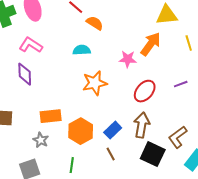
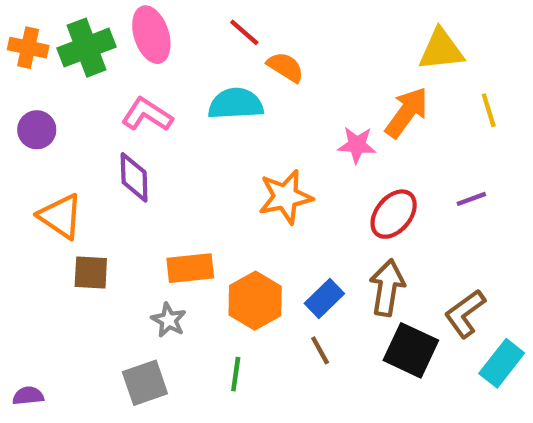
cyan semicircle: (82, 50) -> (236, 104), moved, size x1.4

